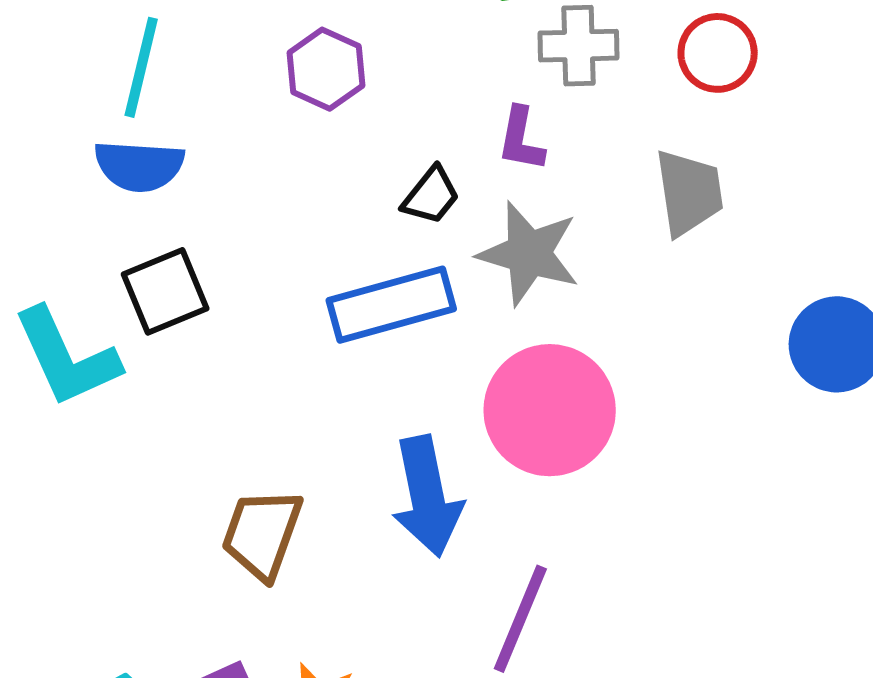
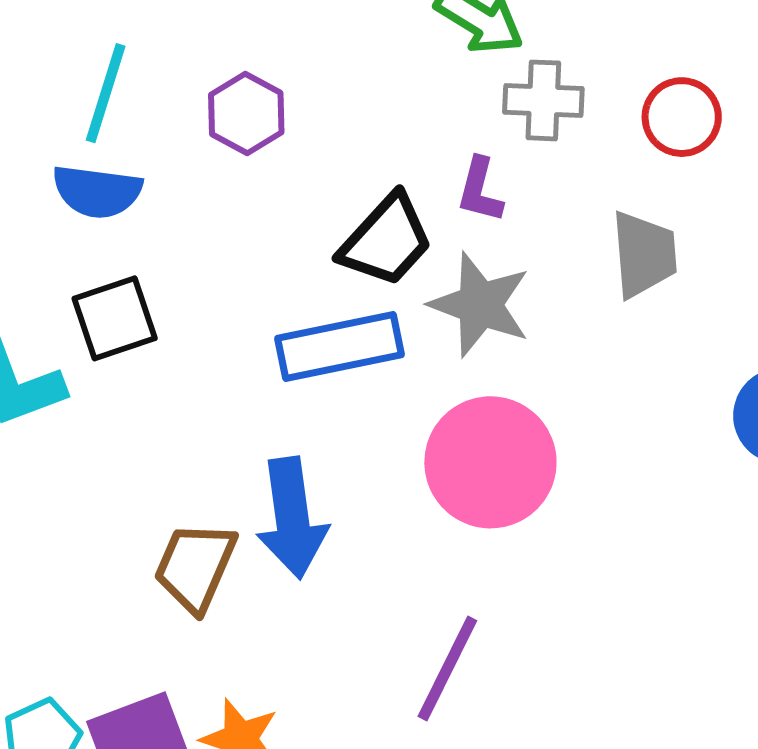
purple hexagon: (326, 69) -> (246, 114), moved
black trapezoid: (431, 196) -> (386, 240), size x1.6
blue arrow: (427, 496) -> (292, 518), moved

